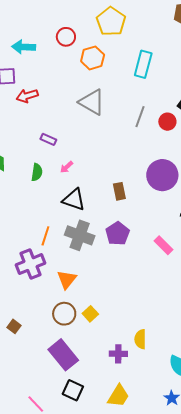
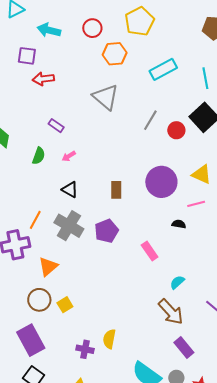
cyan rectangle: (143, 64) -> (163, 69), turned 36
black triangle: (74, 200) -> (70, 190), size x0.7

